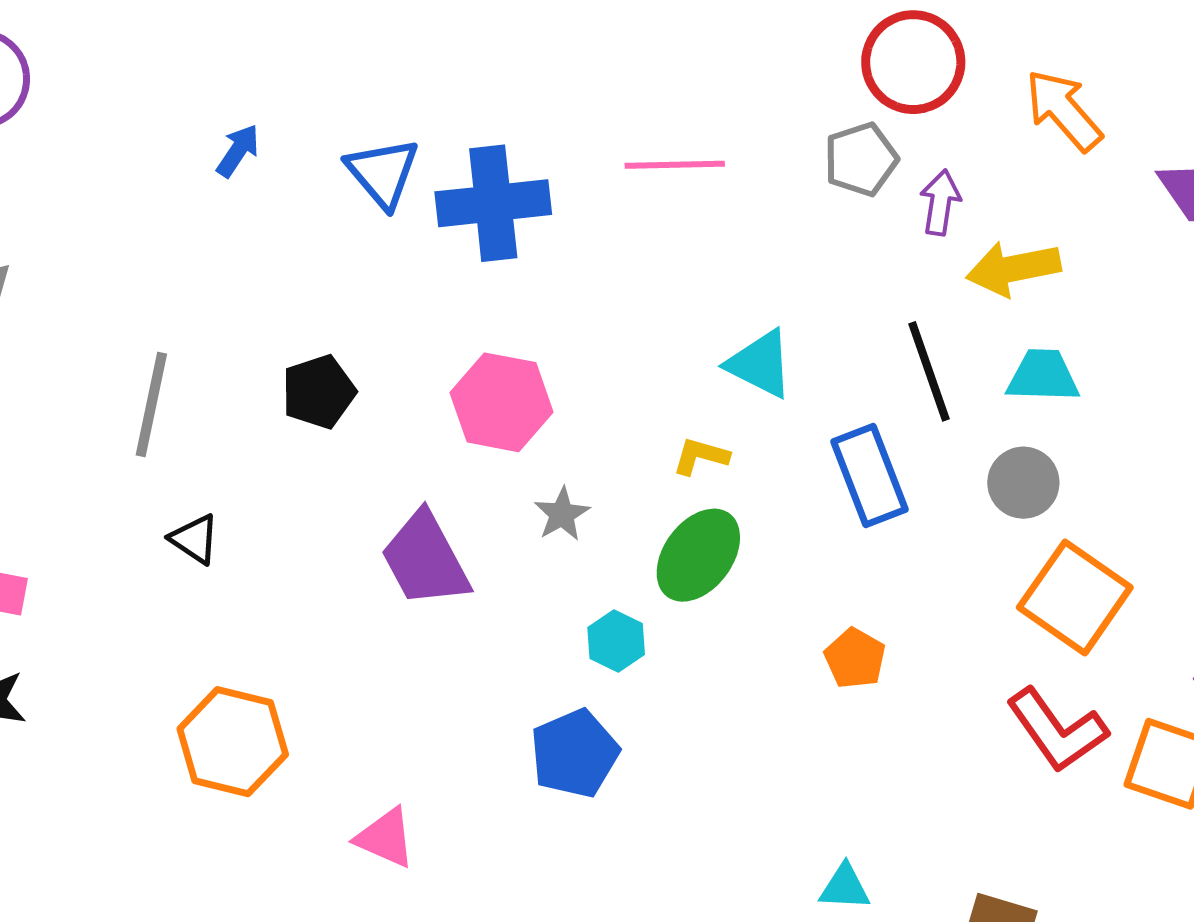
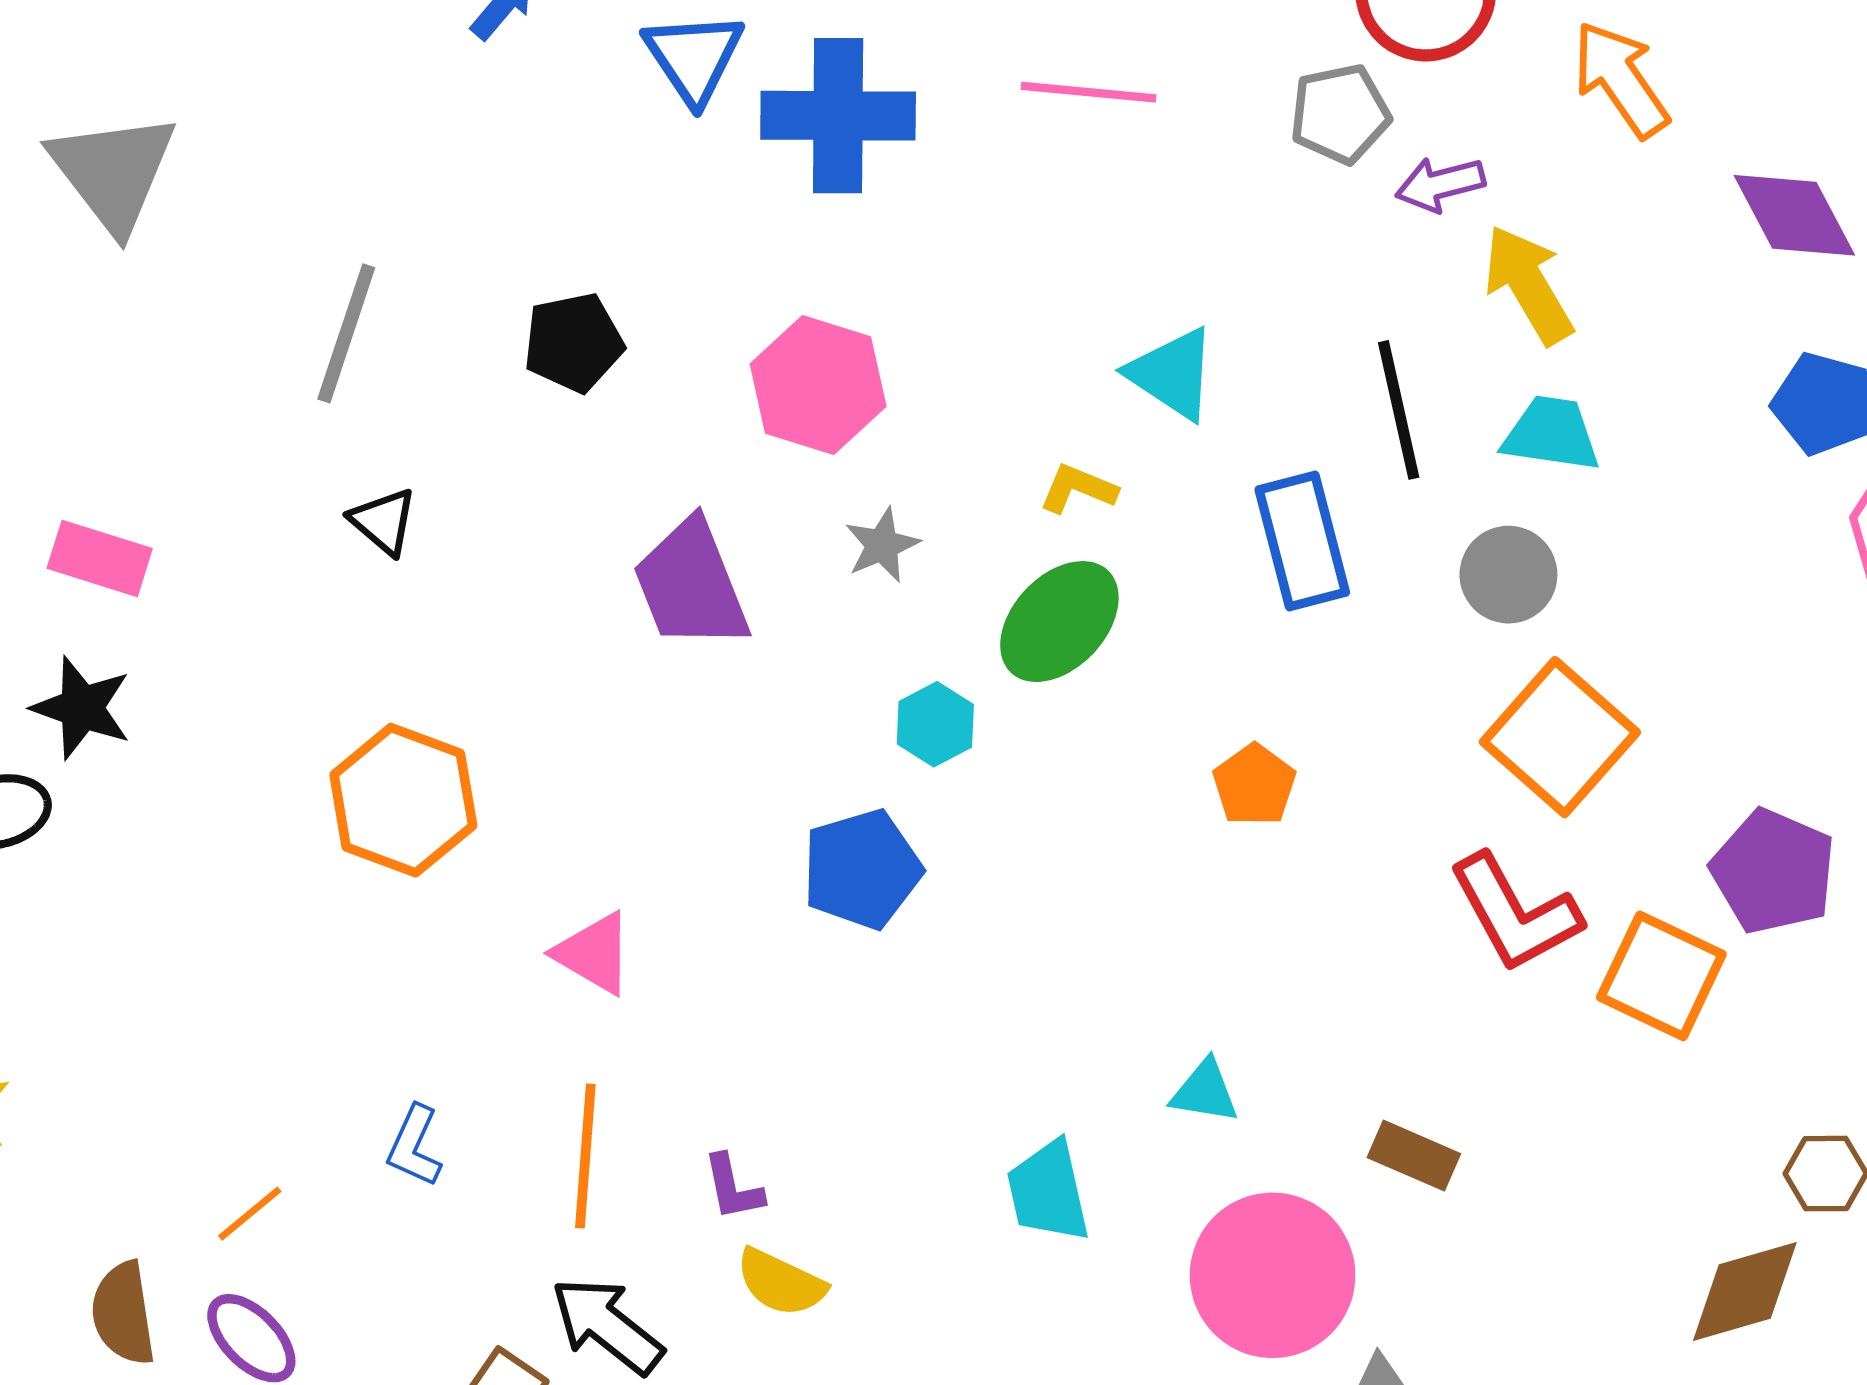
purple arrow: (940, 202) -> (1440, 184), turned -120
yellow arrow: (1013, 269) -> (1528, 285), turned 64

